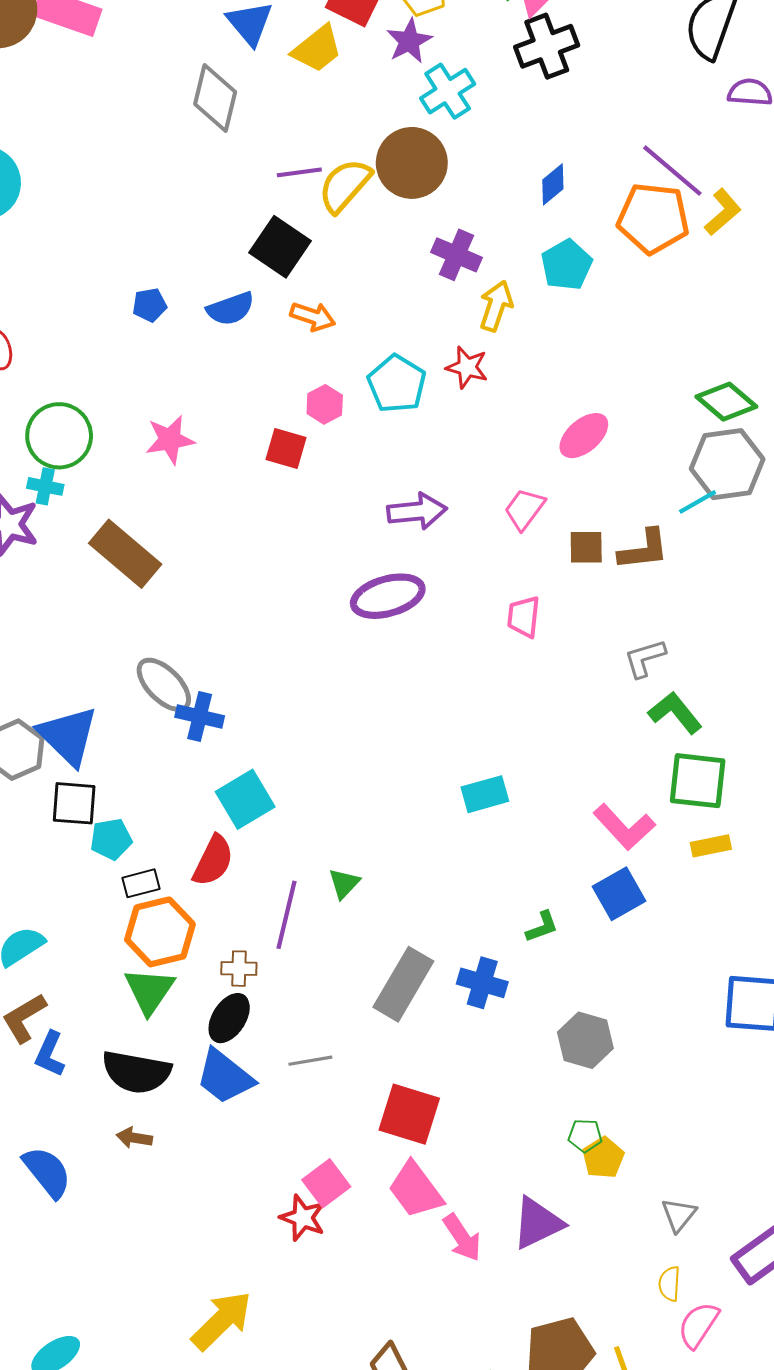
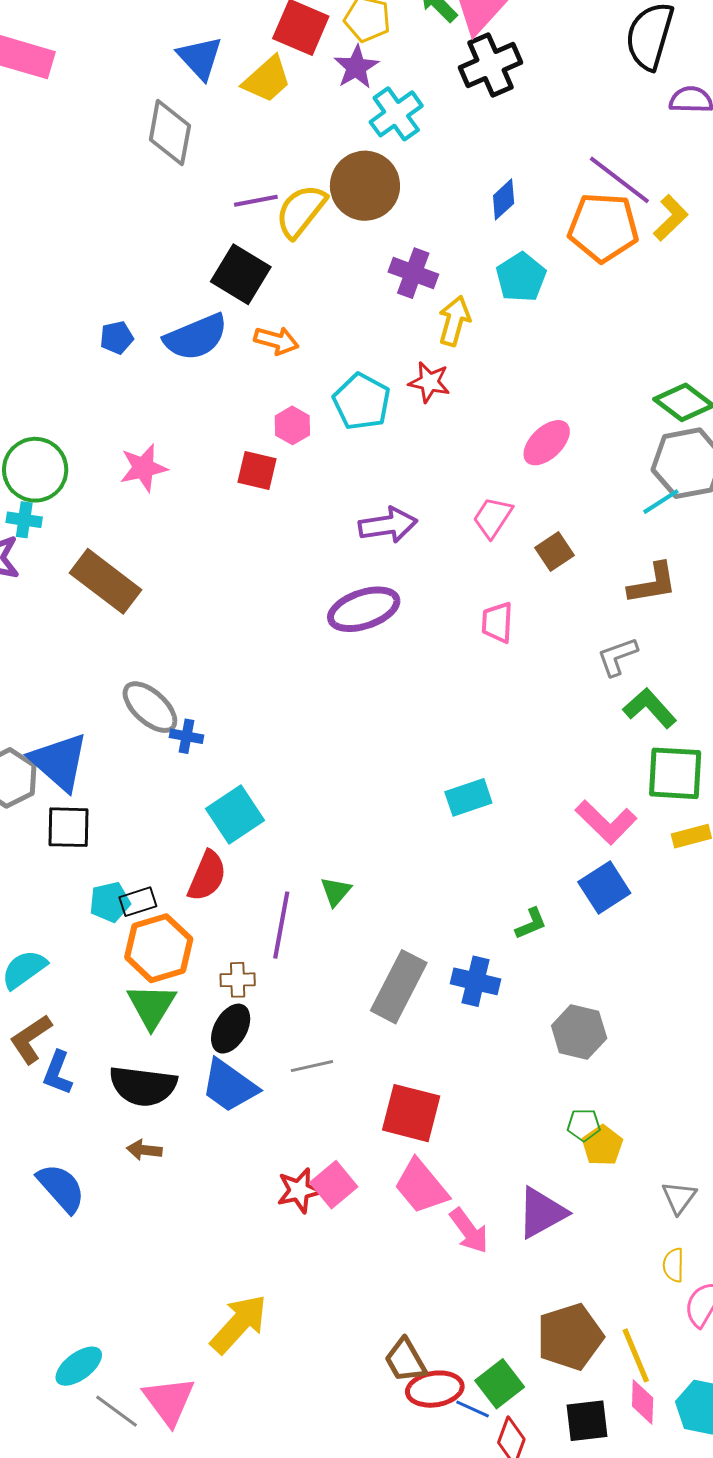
blue semicircle: (231, 309) -> (196, 337), size x1.4
brown square: (586, 547) -> (555, 551), turned -30
brown L-shape: (644, 550) -> (653, 583), moved
blue cross: (200, 717) -> (186, 736), size x0.7
cyan pentagon: (111, 839) -> (110, 902), moved
red star: (303, 1218) -> (299, 1190), moved, turned -30

